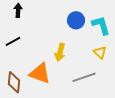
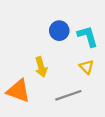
yellow arrow: (60, 52) -> (41, 67), turned -30

